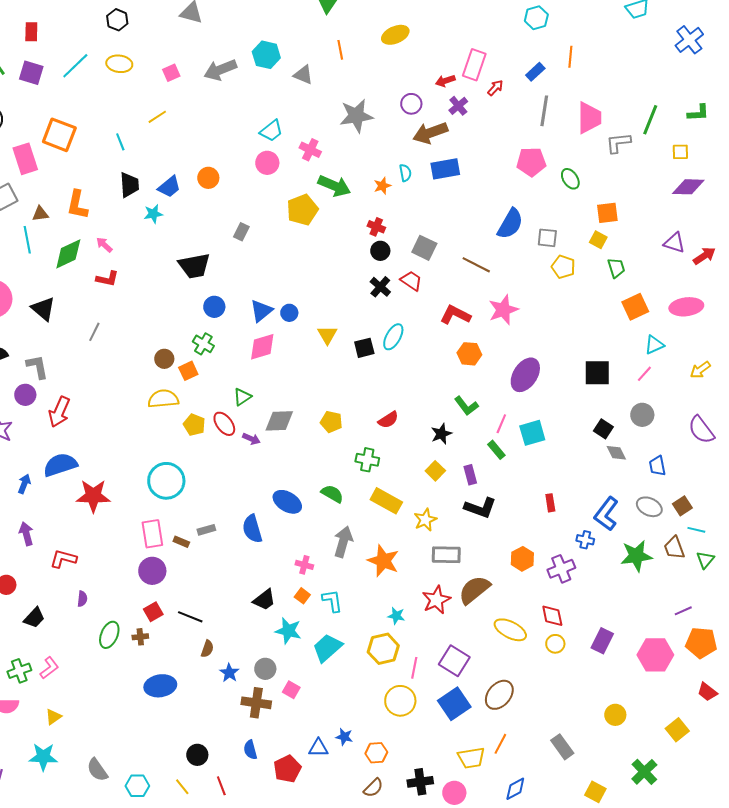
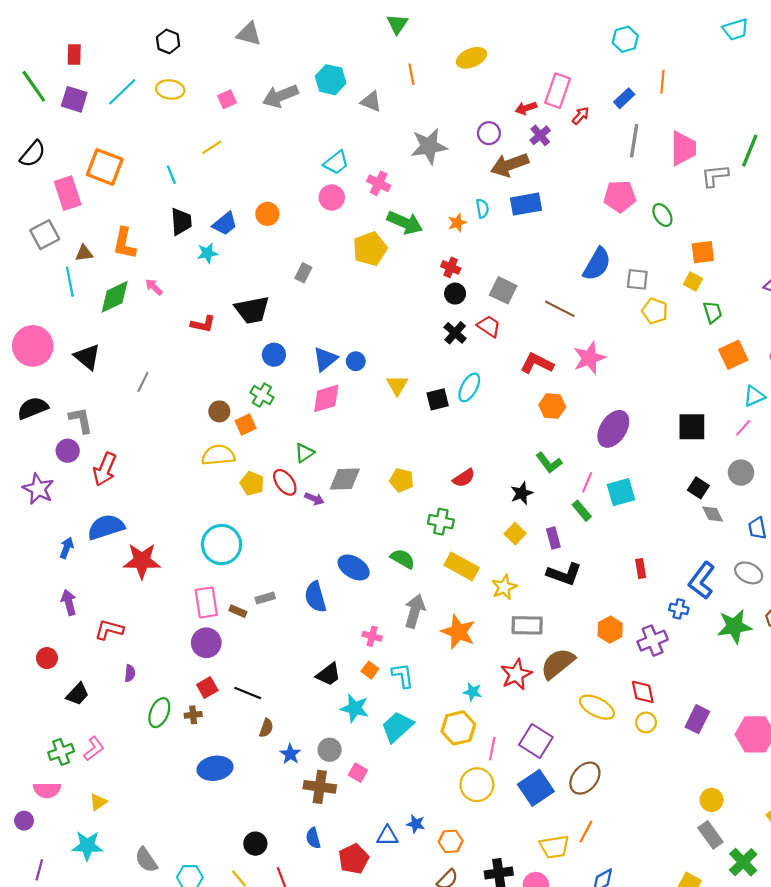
red L-shape: (107, 279) -> (203, 324), moved
gray rectangle: (562, 747) -> (710, 835), moved

